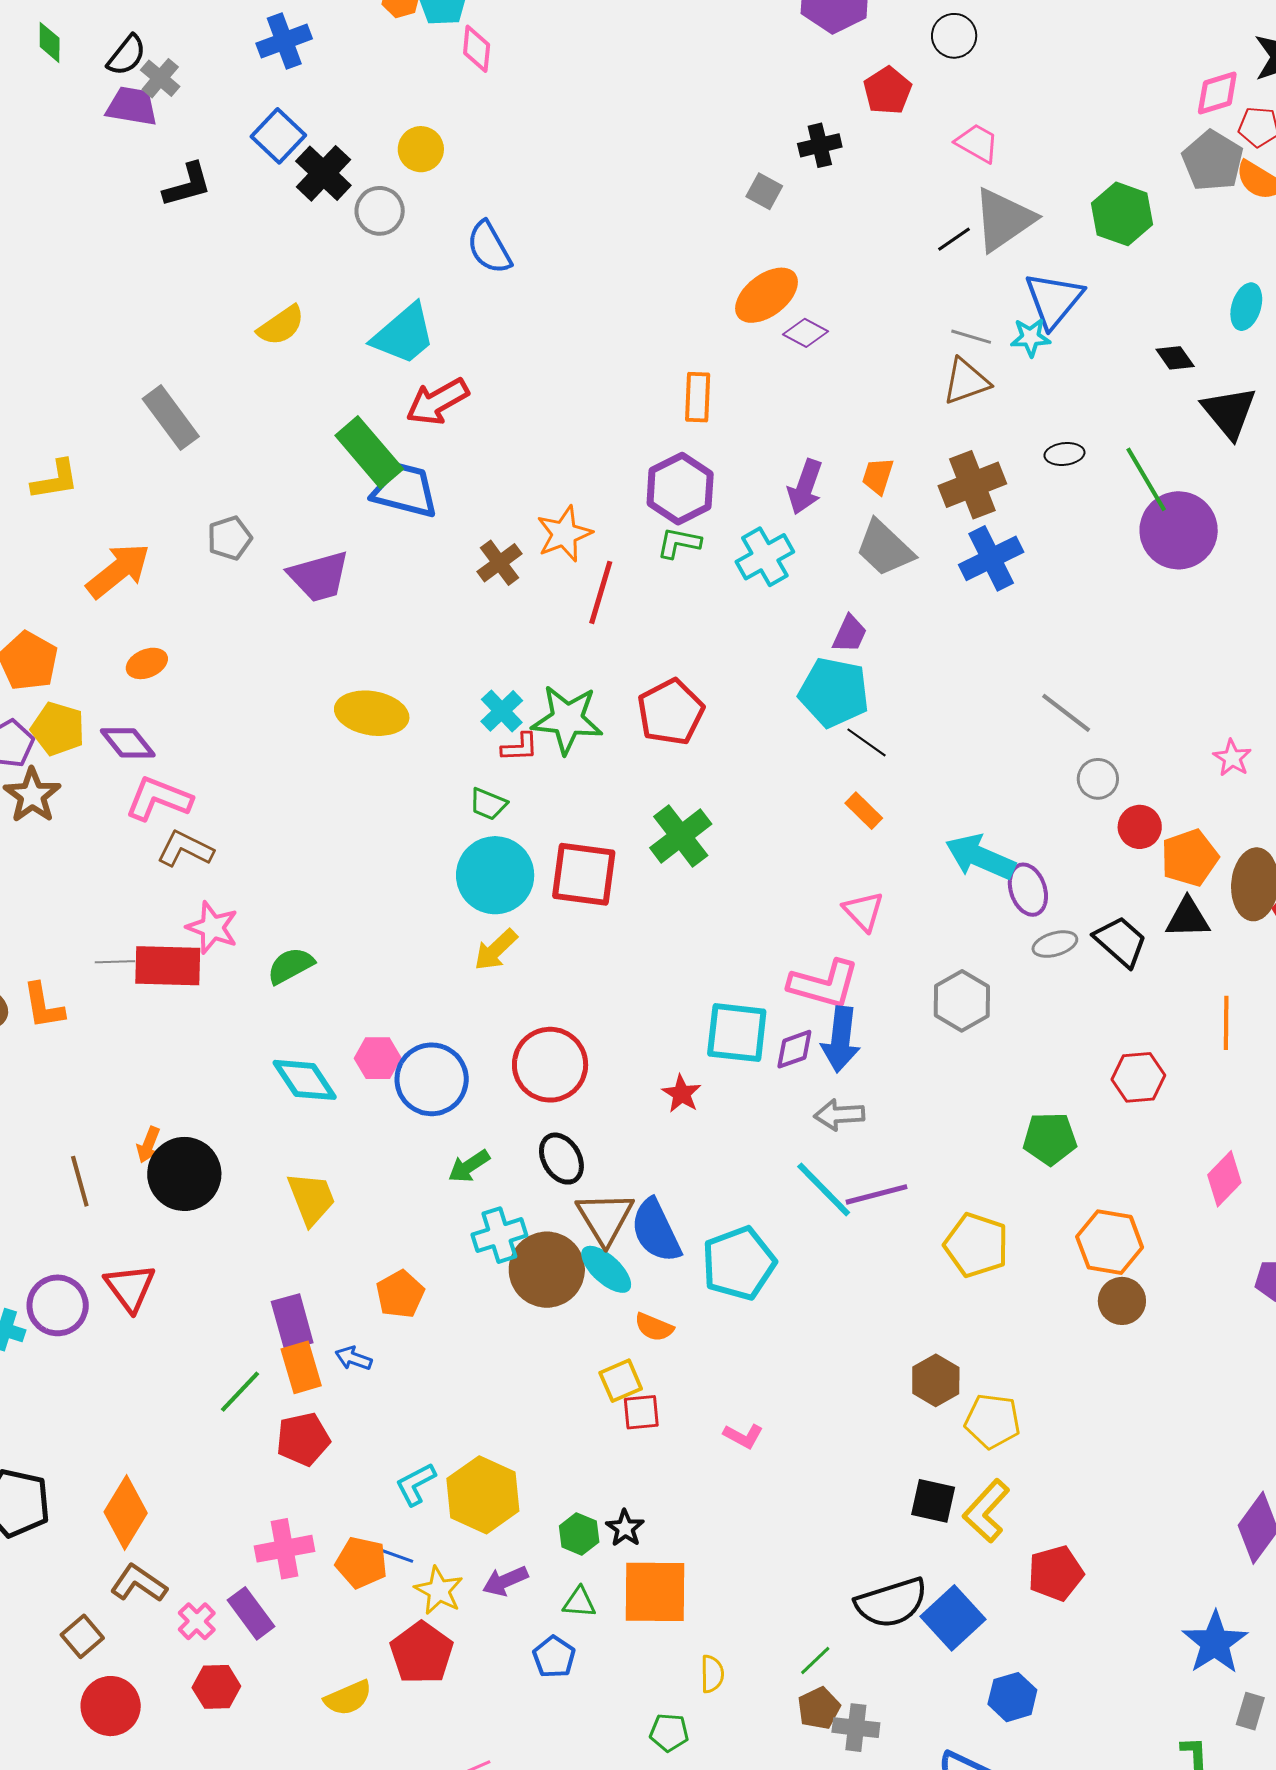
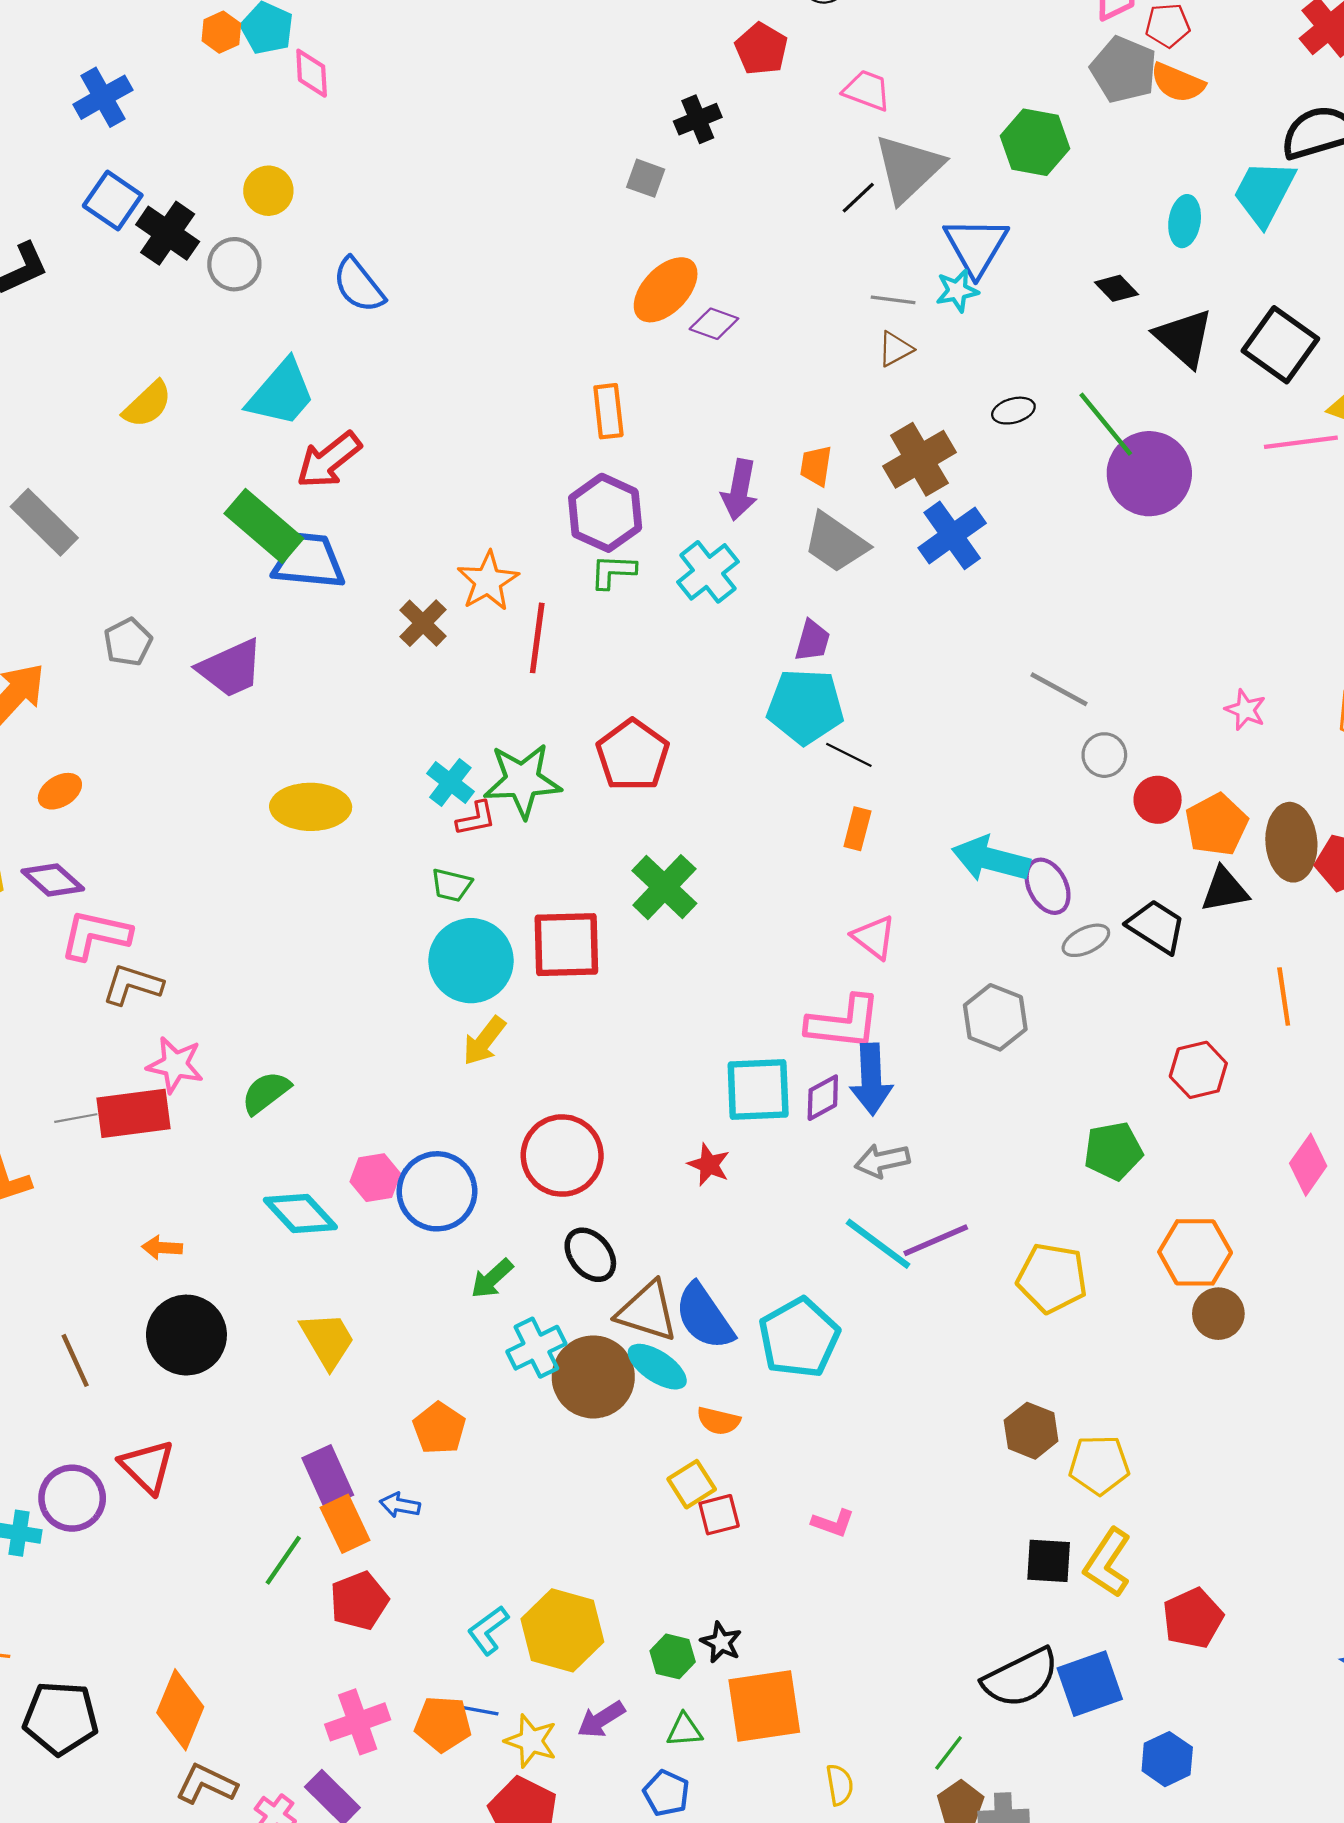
brown triangle: (966, 381) -> (895, 349), size x0.7
orange rectangle: (864, 811) -> (857, 829), turned 69
orange arrow: (148, 1145) -> (162, 1248), moved, turned 81
brown triangle: (605, 1218) -> (647, 1311), turned -32
blue square: (953, 1618) -> (1090, 1684), turned 32

